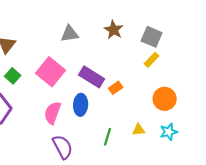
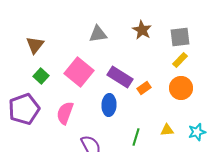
gray square: (152, 37) -> (180, 37), turned -30
orange circle: (165, 99) -> (181, 88), moved
pink semicircle: (53, 113) -> (65, 113), moved

